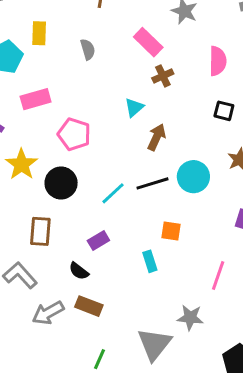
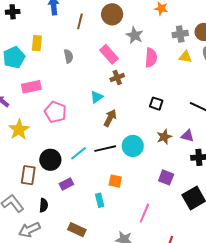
pink semicircle: (218, 61) -> (151, 58), moved
black circle: (61, 183) -> (50, 160), moved
black semicircle: (79, 271) -> (44, 205), moved, turned -128
brown rectangle: (89, 306) -> (77, 230), moved

